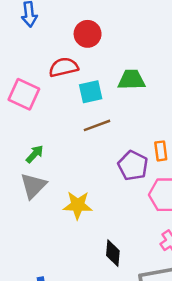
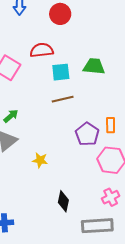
red circle: (88, 34) -> (60, 14), moved
yellow star: (78, 205) -> (40, 160), size x0.7

